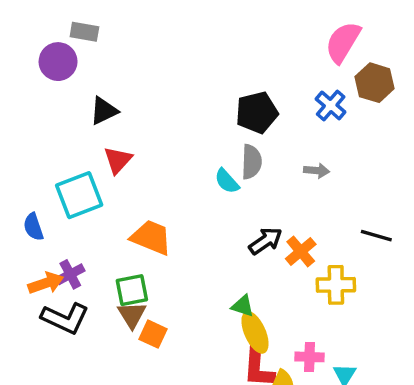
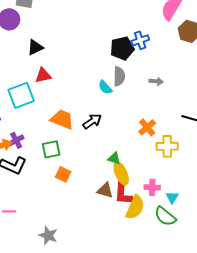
blue cross: (331, 106) -> (140, 40), moved, turned 30
red triangle: (118, 160) -> (43, 75), turned 36
black arrow: (266, 241) -> (92, 121), moved
brown triangle: (132, 315) -> (105, 190), moved, turned -42

